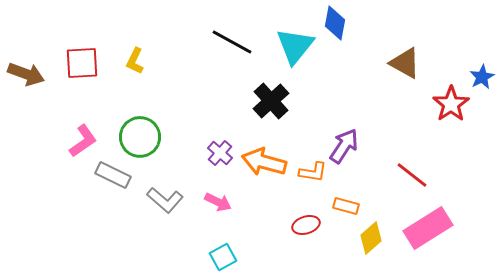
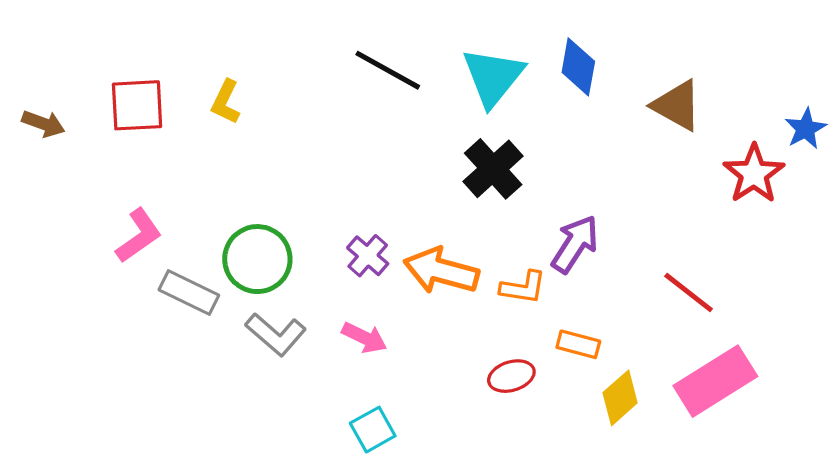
blue diamond: (335, 23) -> (578, 67), moved
brown arrow: (26, 74) -> (43, 124), size x0.7
black cross: (271, 101) -> (493, 169), moved
green circle: (140, 137) -> (257, 259), moved

